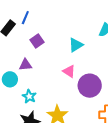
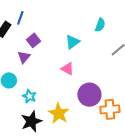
purple triangle: (25, 65) -> (24, 57), moved, turned -40
purple circle: (90, 86) -> (89, 95), moved

